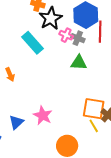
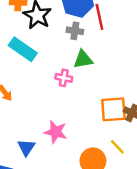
pink cross: (66, 35) -> (64, 78), moved
yellow line: (94, 126) -> (117, 147), moved

